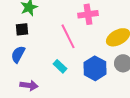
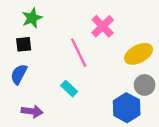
pink cross: (88, 14) -> (103, 26), turned -36
blue hexagon: (95, 68) -> (127, 108), moved

